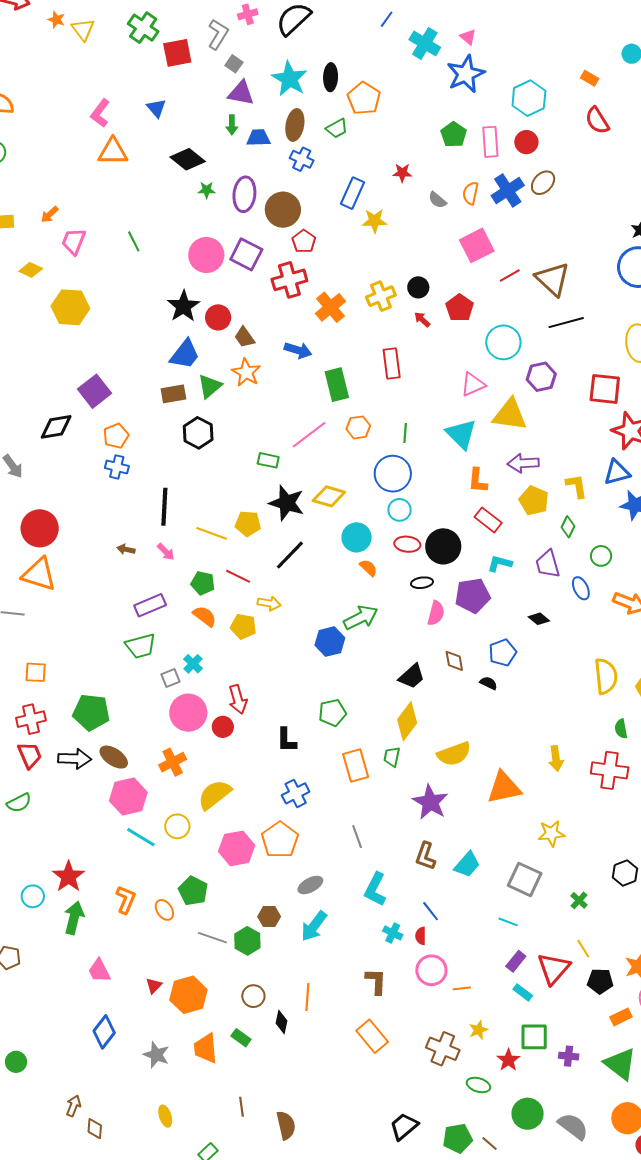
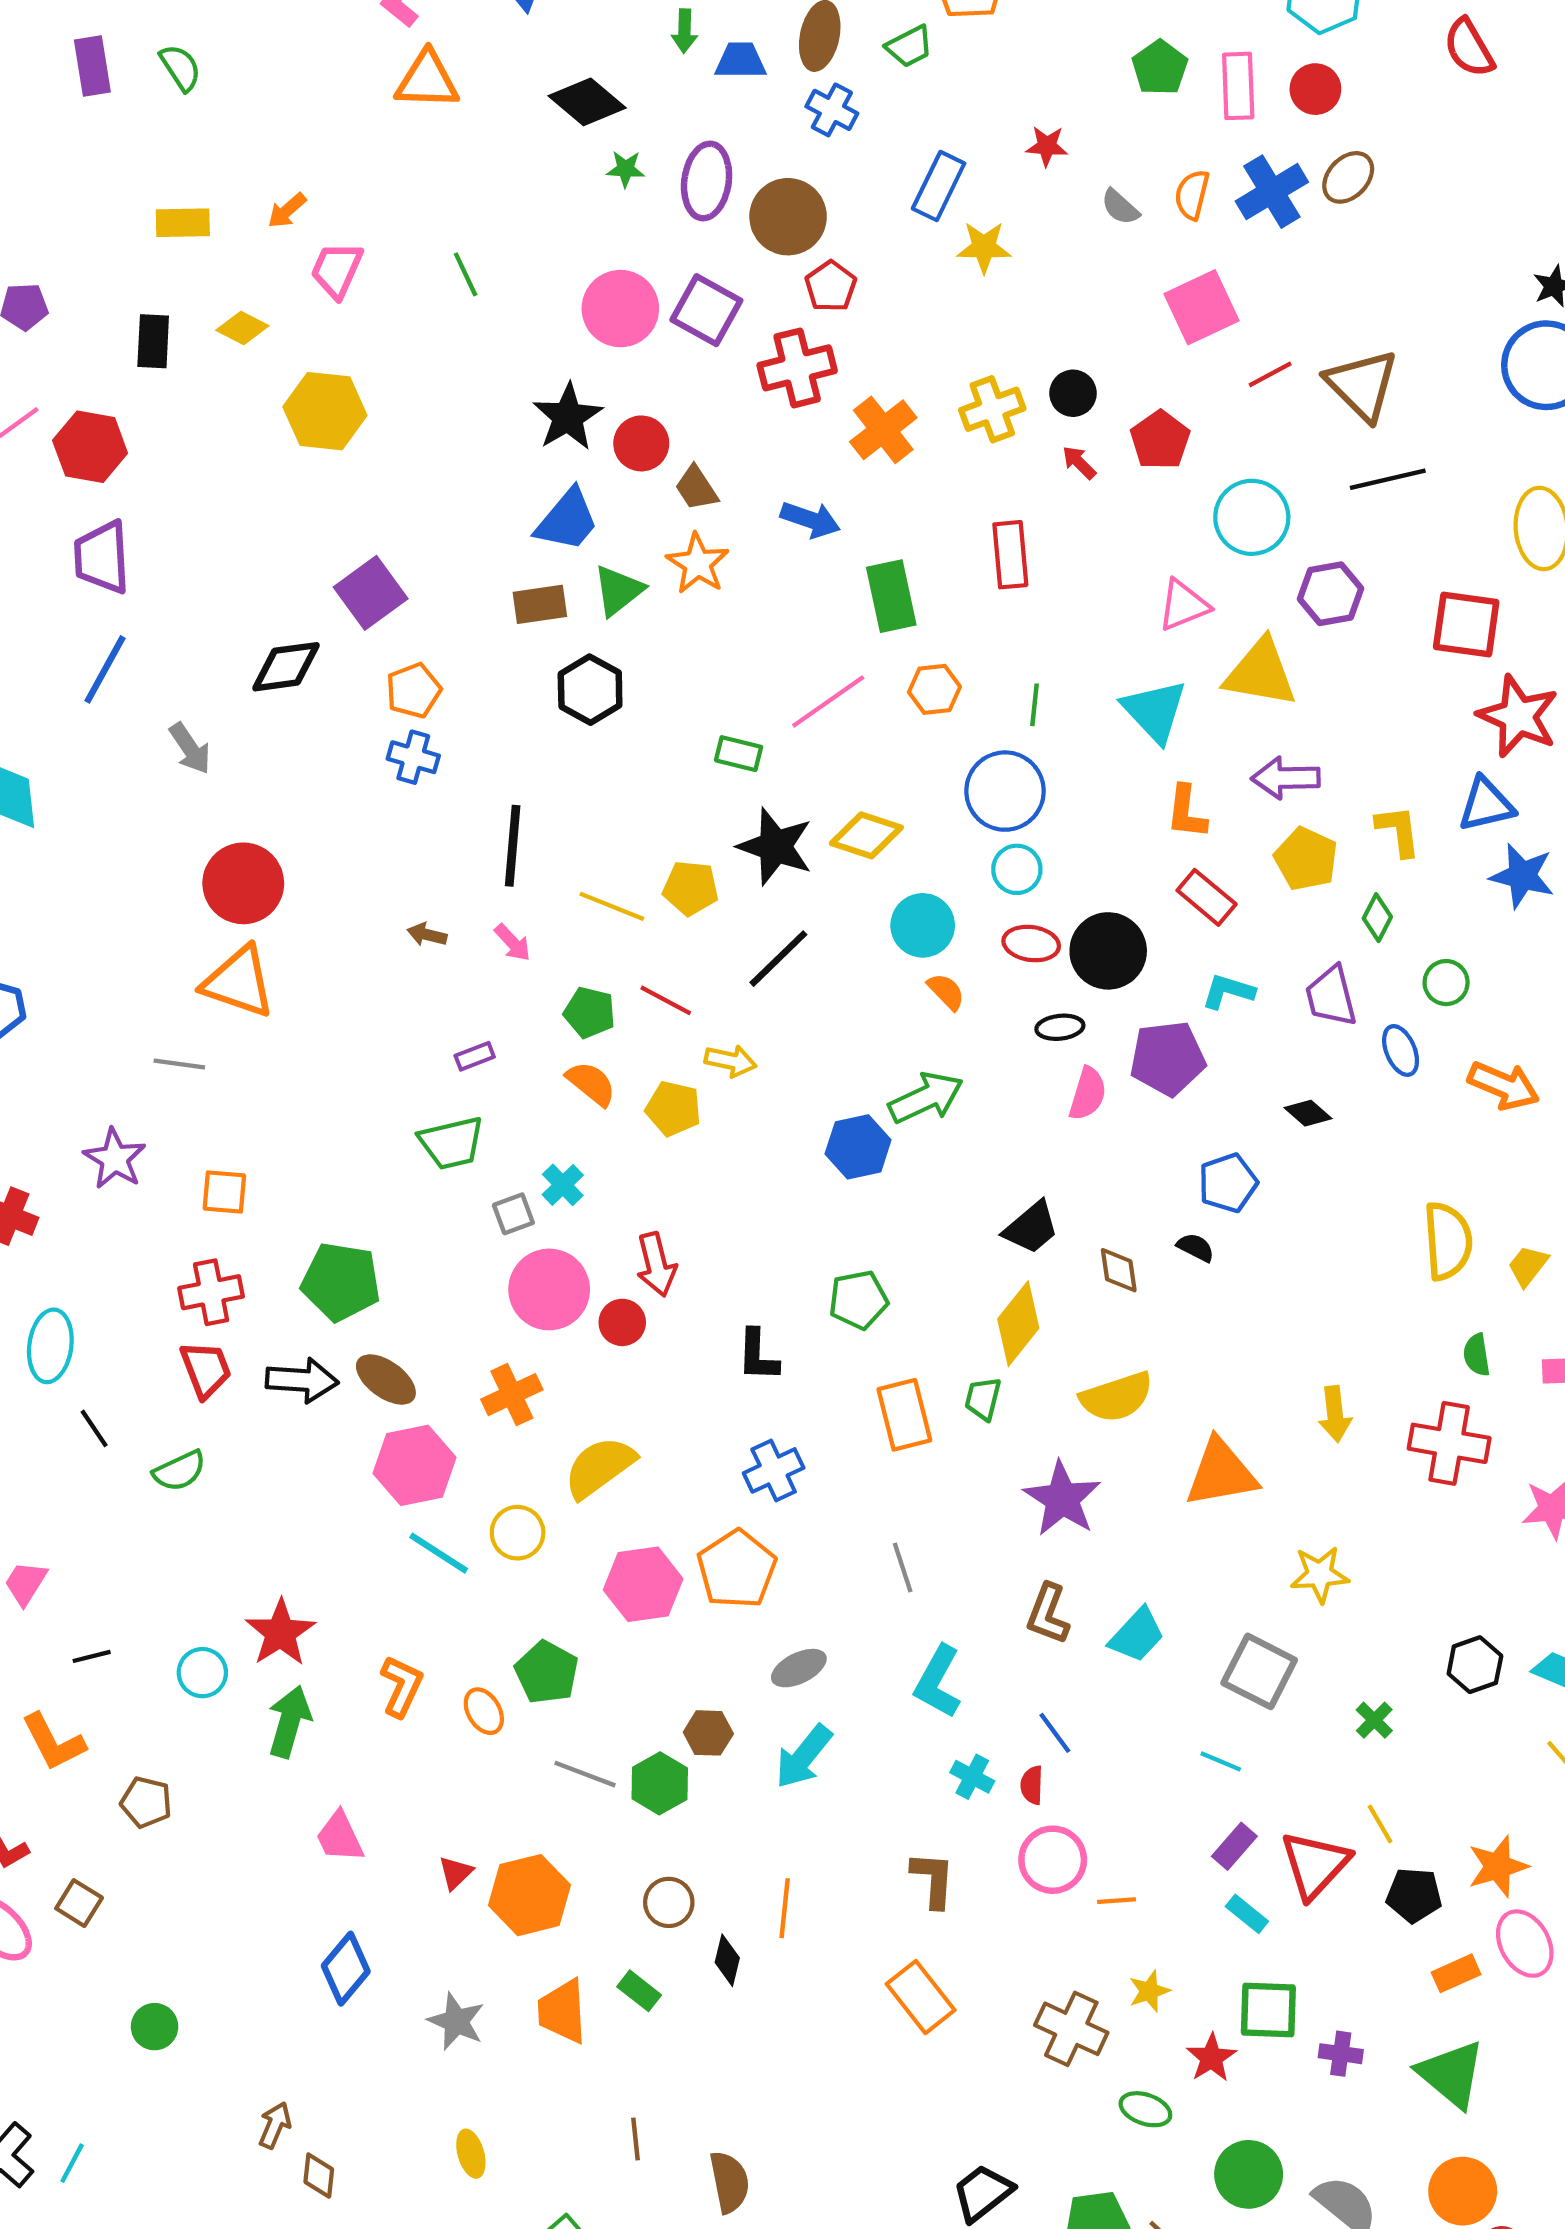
purple rectangle: (150, 605) -> (475, 1056), size x0.6
brown diamond: (454, 661) -> (1119, 1270), moved

